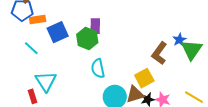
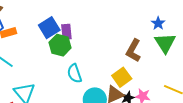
blue square: (58, 32) -> (49, 28), moved
blue star: (179, 40) -> (158, 23), moved

